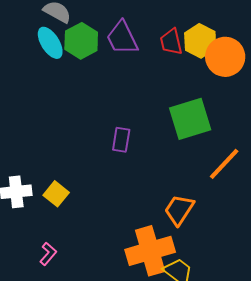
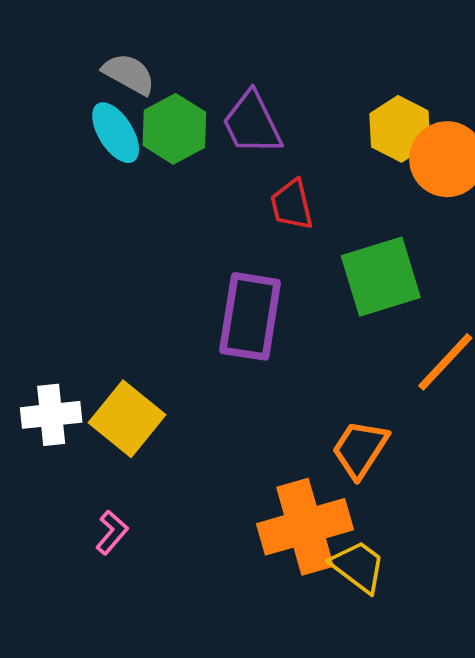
red trapezoid: (171, 42) -> (292, 205), moved
purple rectangle: (121, 140) -> (250, 316), size x1.8
yellow square: (56, 194) -> (127, 419), size x1.5

